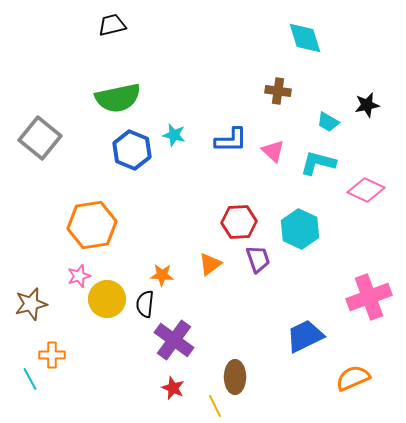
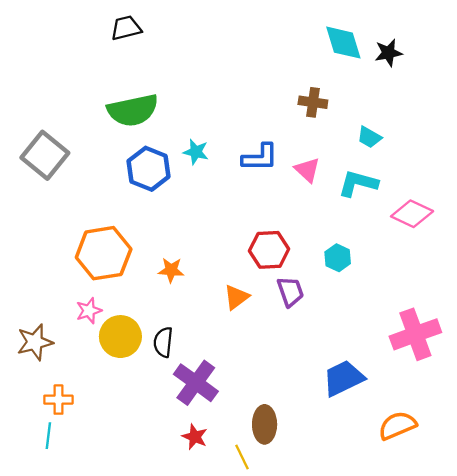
black star: (367, 105) -> (388, 53), moved
cyan hexagon: (300, 229) -> (338, 258), size x0.6
orange star: (162, 275) -> (171, 270), moved
cyan line: (30, 379) -> (48, 436), moved, turned 35

